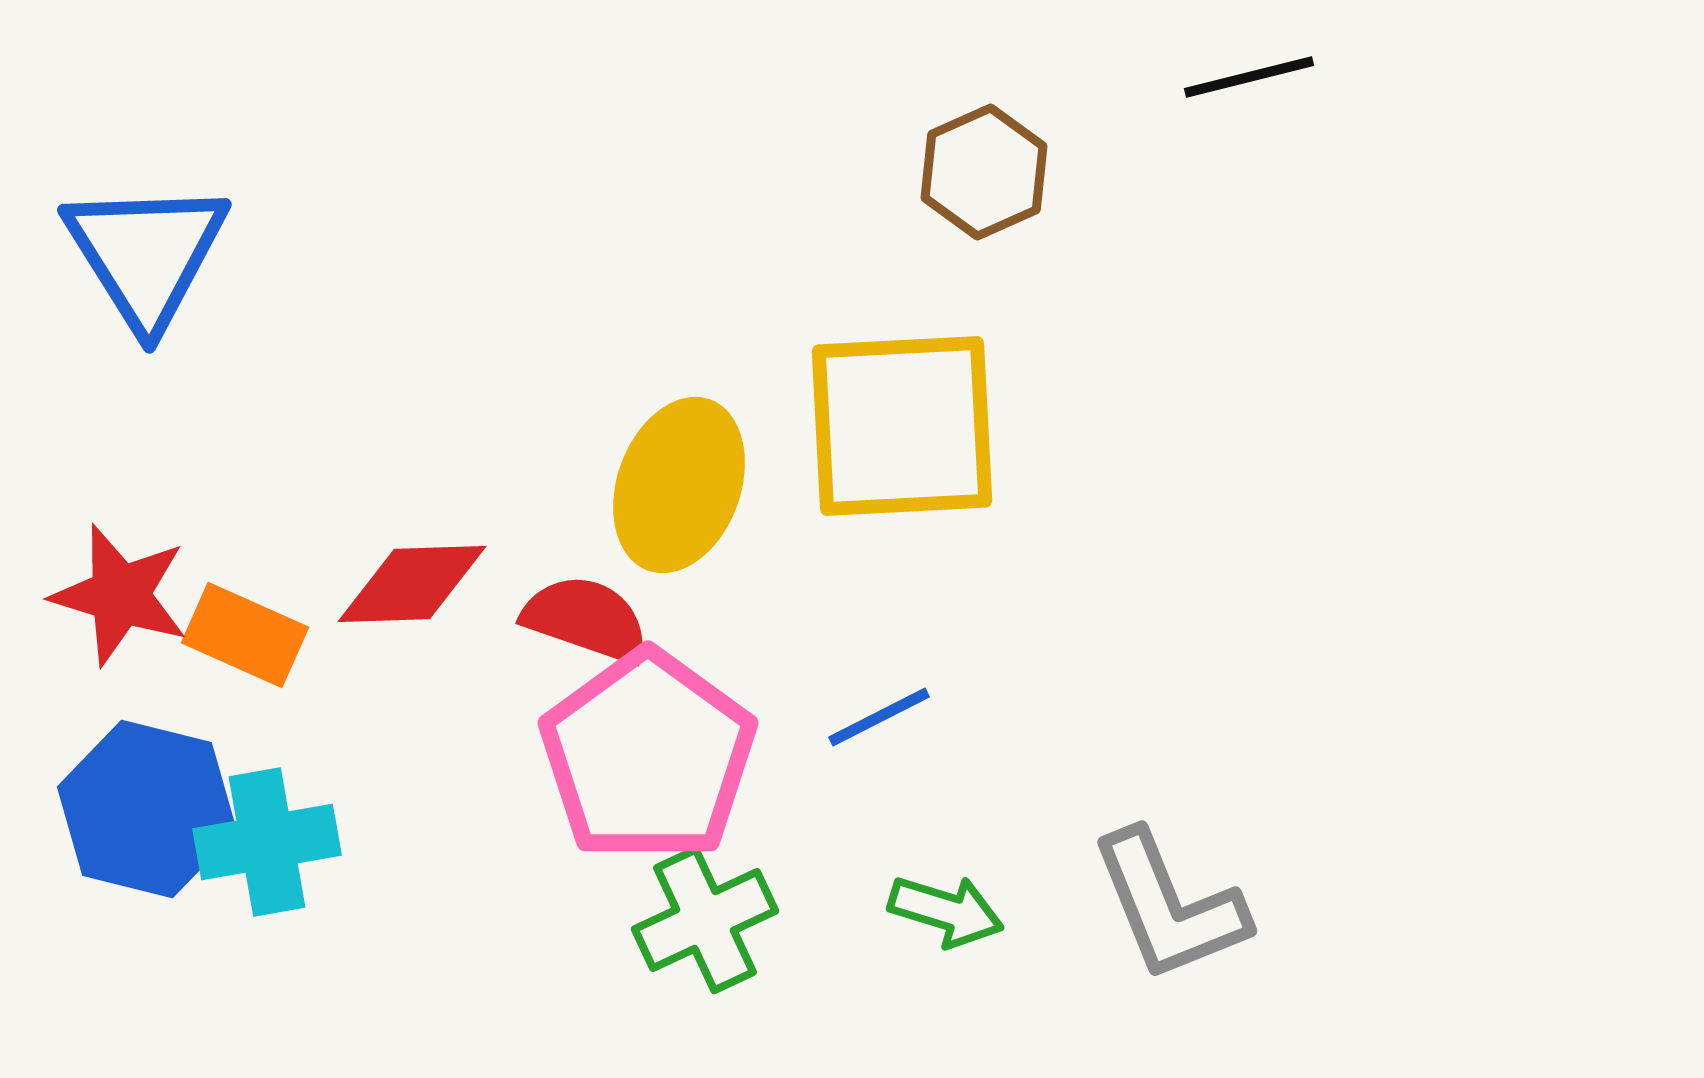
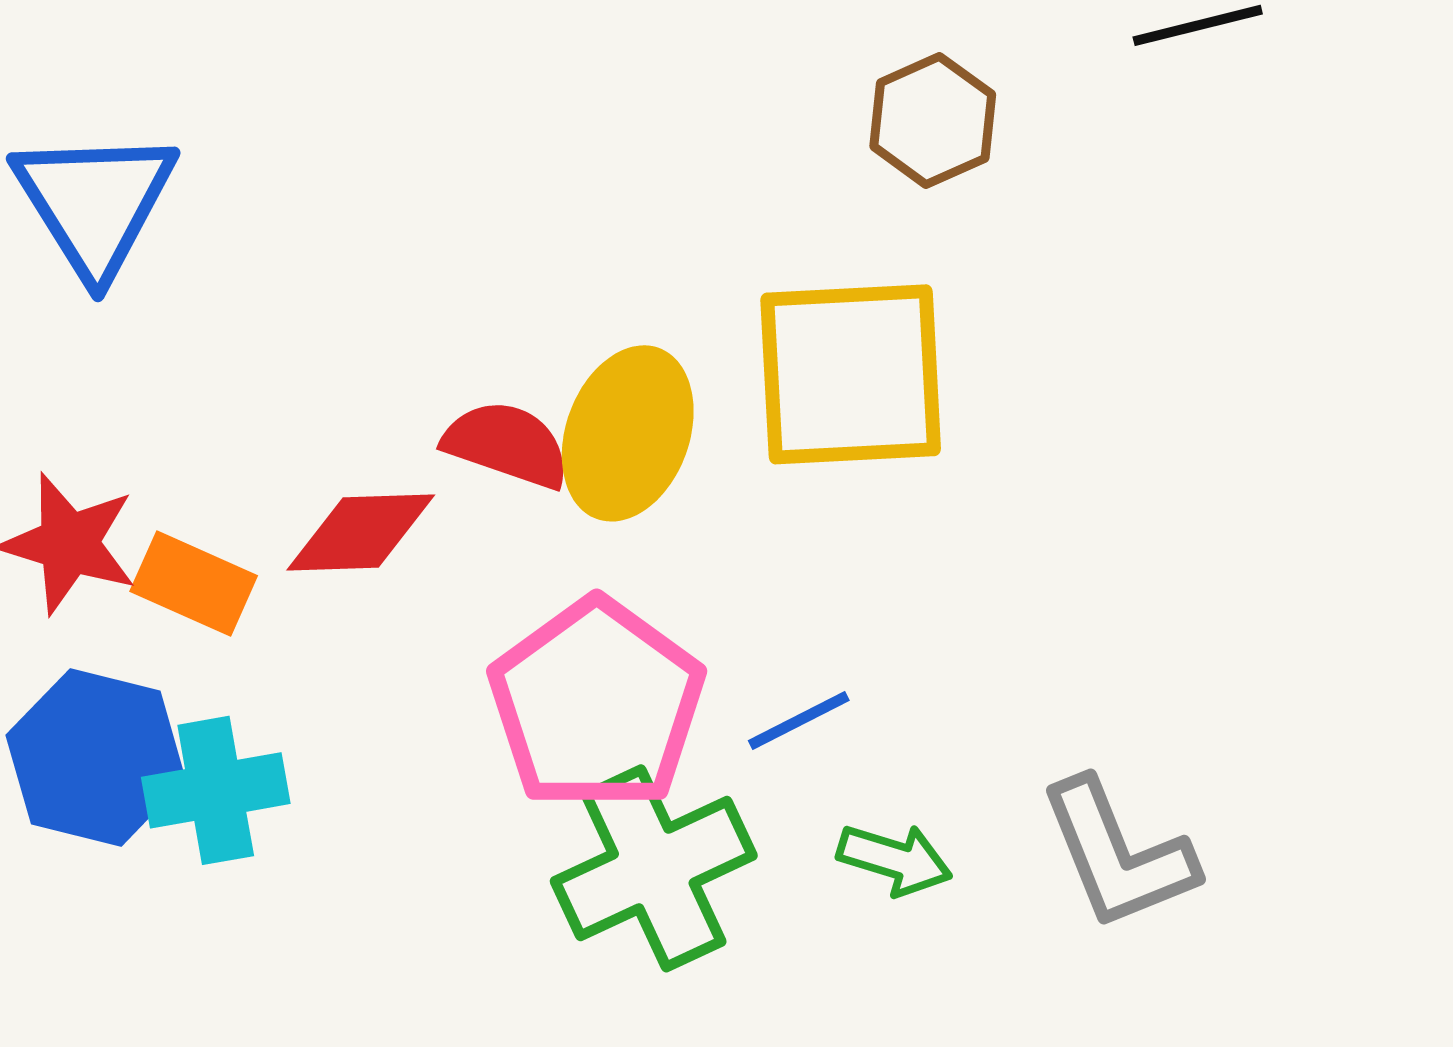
red semicircle: (586, 619) -> (507, 444), moved
blue line: (879, 717) -> (799, 720), moved
green cross: (705, 920) -> (654, 868), size x1.4

